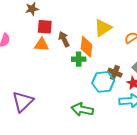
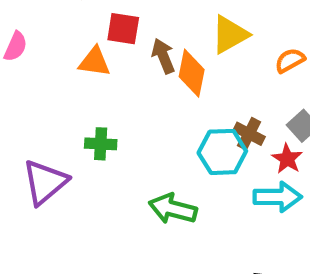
red square: (45, 27) -> (123, 29), moved
brown arrow: (64, 39) -> (163, 56), moved
green cross: (79, 59) -> (101, 144), moved

